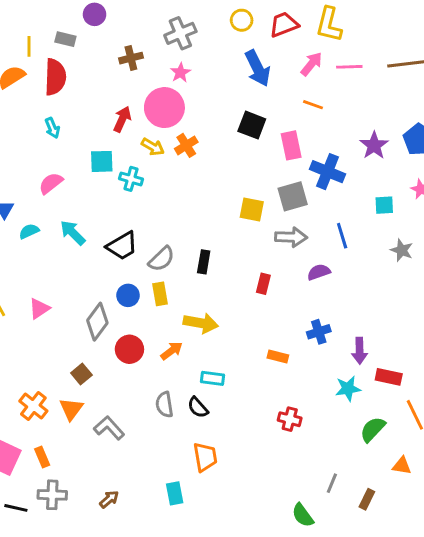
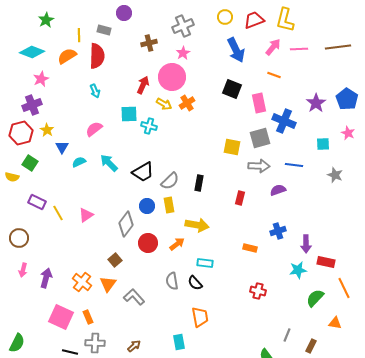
blue line: (342, 236) -> (294, 165), turned -66

